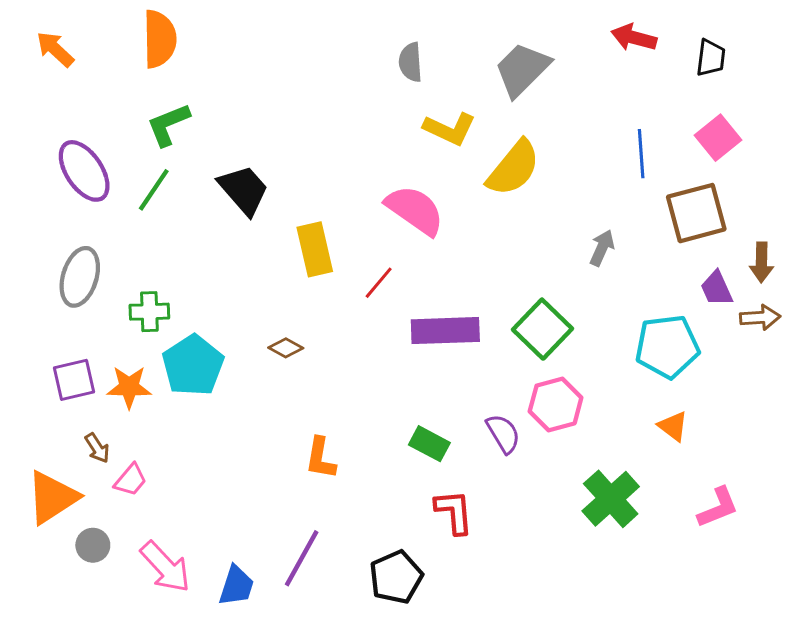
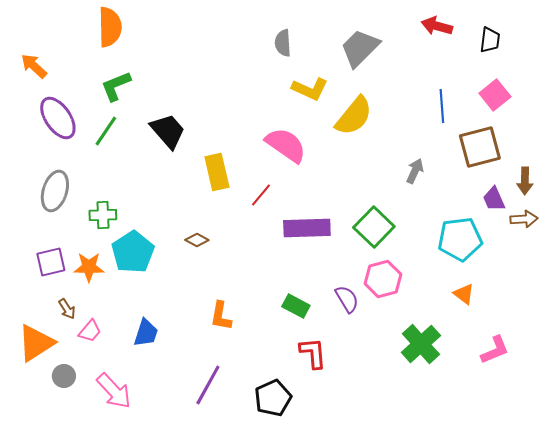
orange arrow: (55, 49) -> (34, 66), moved
blue trapezoid: (236, 586) -> (146, 333), moved

